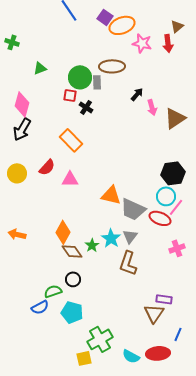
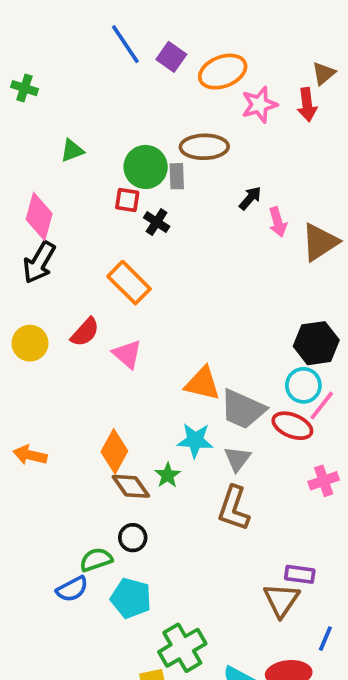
purple square: (105, 17) -> (171, 57), moved
green cross: (12, 42) -> (24, 88), moved
pink star: (142, 43) -> (259, 105), turned -30
pink triangle: (70, 179) -> (127, 354), turned 42
cyan star: (111, 238) -> (195, 440), moved, turned -30

